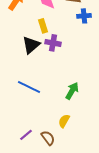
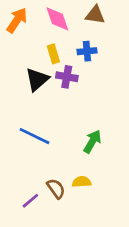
blue cross: (84, 16) -> (87, 51), moved
yellow semicircle: (64, 121) -> (82, 182), turned 56
brown semicircle: (48, 138) -> (56, 189), moved

